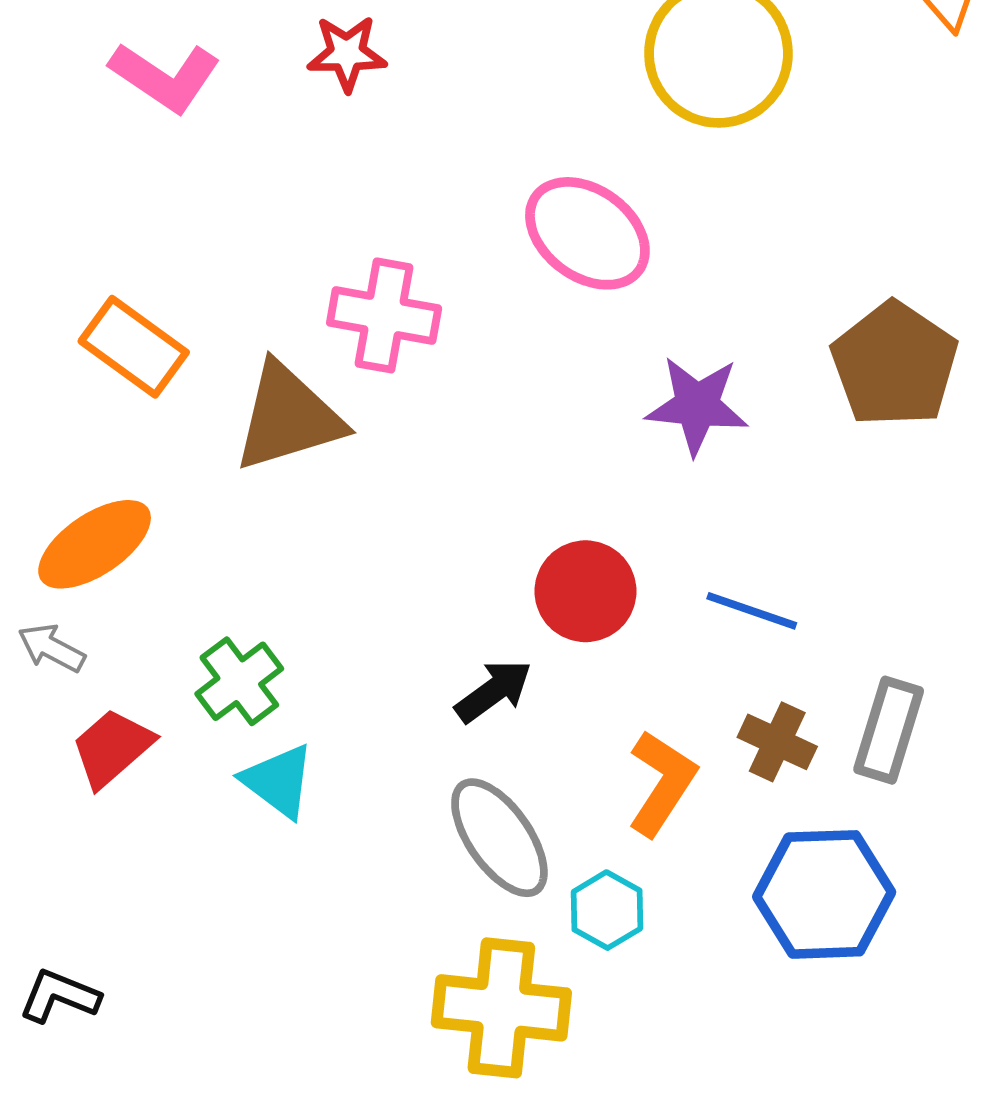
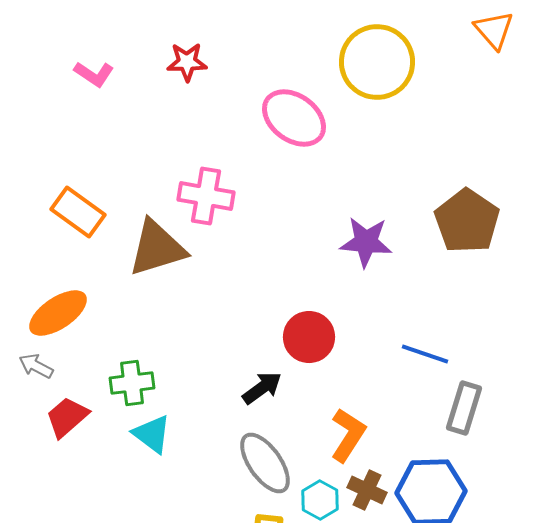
pink L-shape: (165, 77) -> (94, 74), size x0.7
pink ellipse: (587, 233) -> (294, 118), moved
blue line: (752, 611) -> (425, 354), moved
green cross: (239, 681) -> (132, 383), turned 30
brown cross: (777, 742) -> (367, 490), moved

